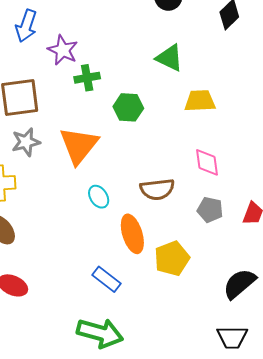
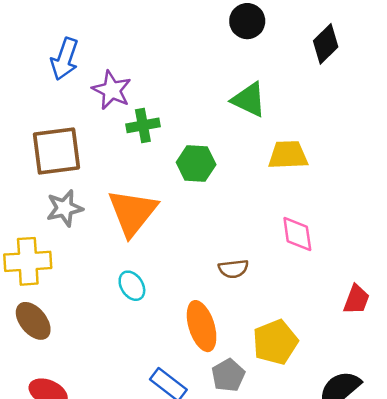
brown semicircle: (157, 189) -> (233, 269), size x0.7
cyan ellipse: (99, 197) -> (132, 286), moved
gray pentagon: (210, 210) -> (228, 375), moved, turned 30
yellow pentagon: (172, 258) -> (275, 342), moved

